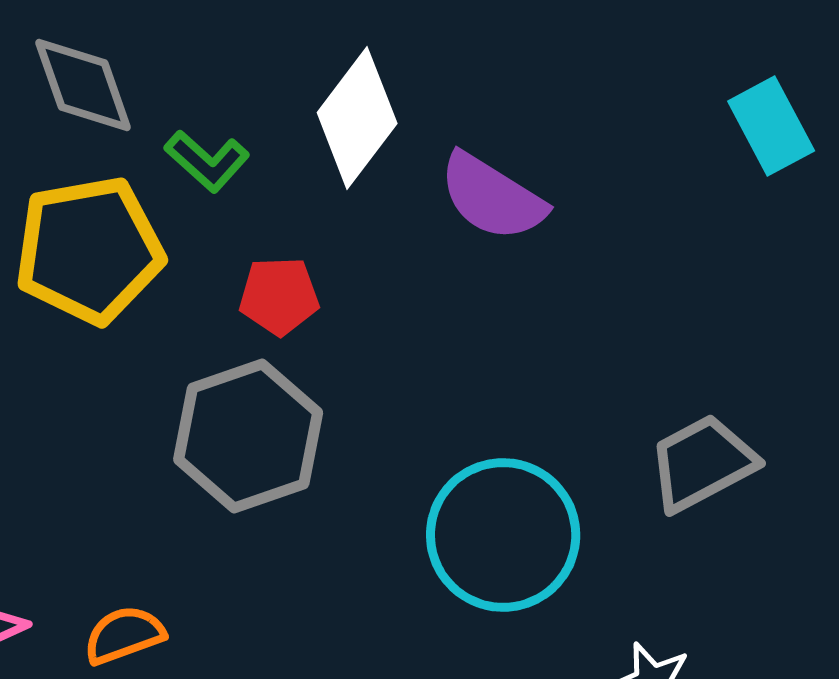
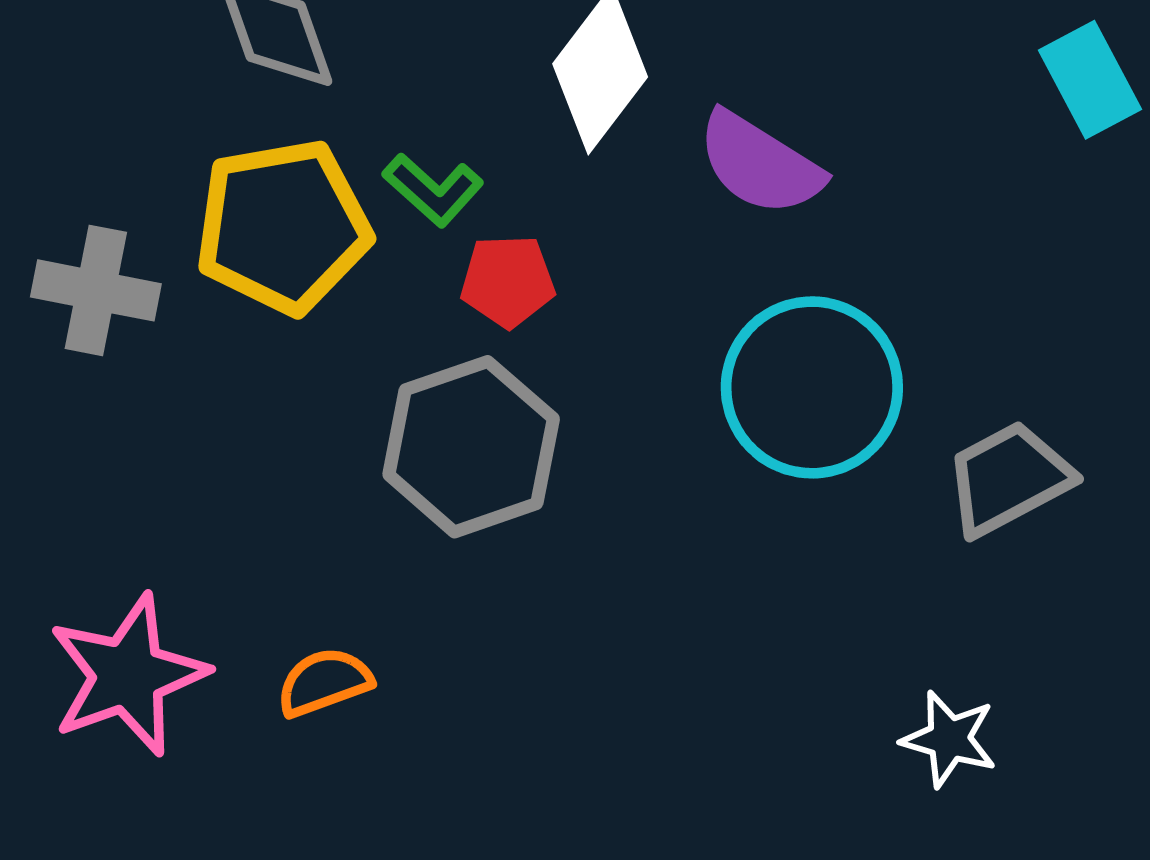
green L-shape: (207, 161) -> (433, 190), moved
cyan circle: (503, 535) -> (812, 387), moved

